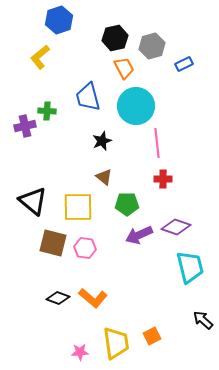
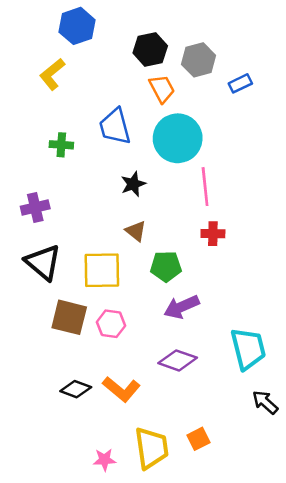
purple cross: (25, 126) -> (35, 208), moved
purple diamond: (176, 227) -> (178, 360), moved
black arrow: (203, 320) -> (265, 402), moved

